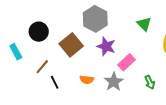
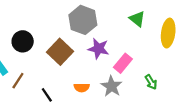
brown line: (42, 67) -> (18, 81), moved

